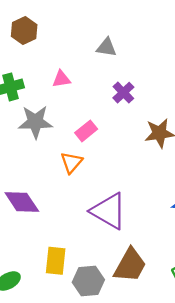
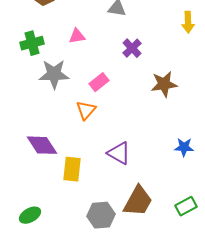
purple triangle: (109, 211) -> (119, 153), size x0.7
yellow rectangle: (56, 261) -> (72, 169), moved

